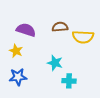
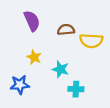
purple semicircle: (26, 30) -> (32, 21), moved, turned 48
yellow star: (16, 51) -> (34, 57), moved

